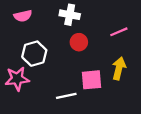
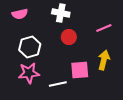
pink star: (17, 79) -> (29, 73), moved

